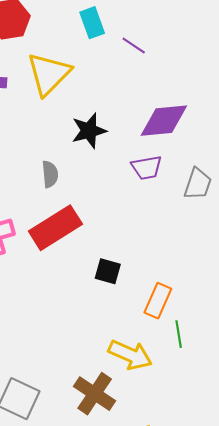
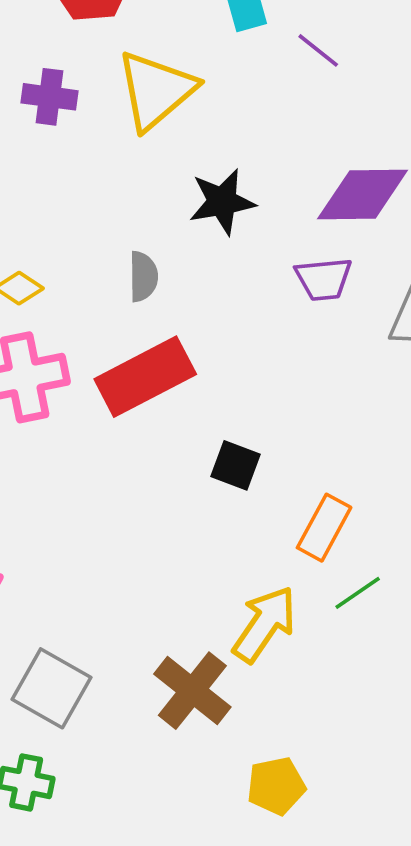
green line: (179, 334) -> (358, 593), turned 60
yellow arrow: (130, 355) -> (264, 624), turned -84

